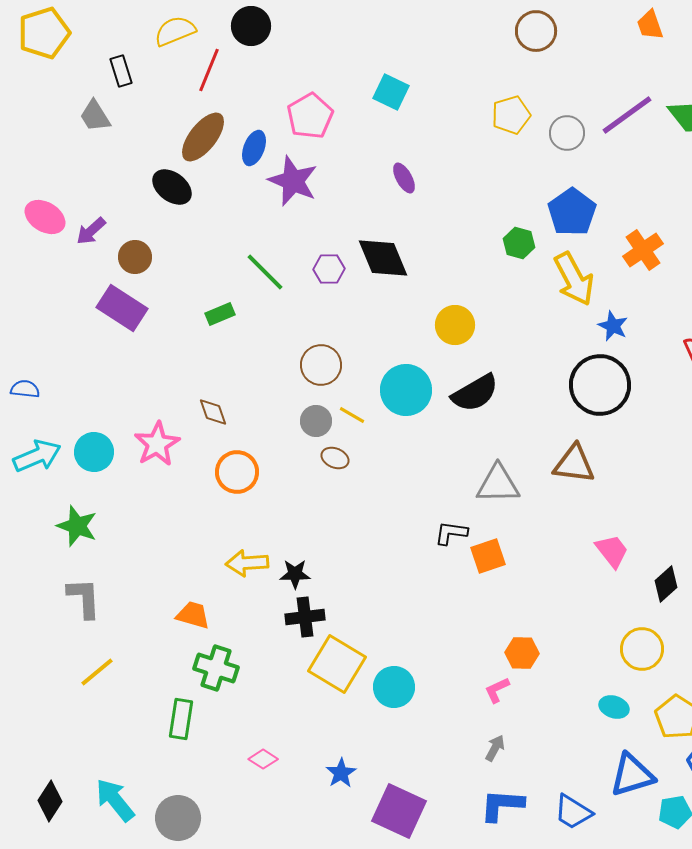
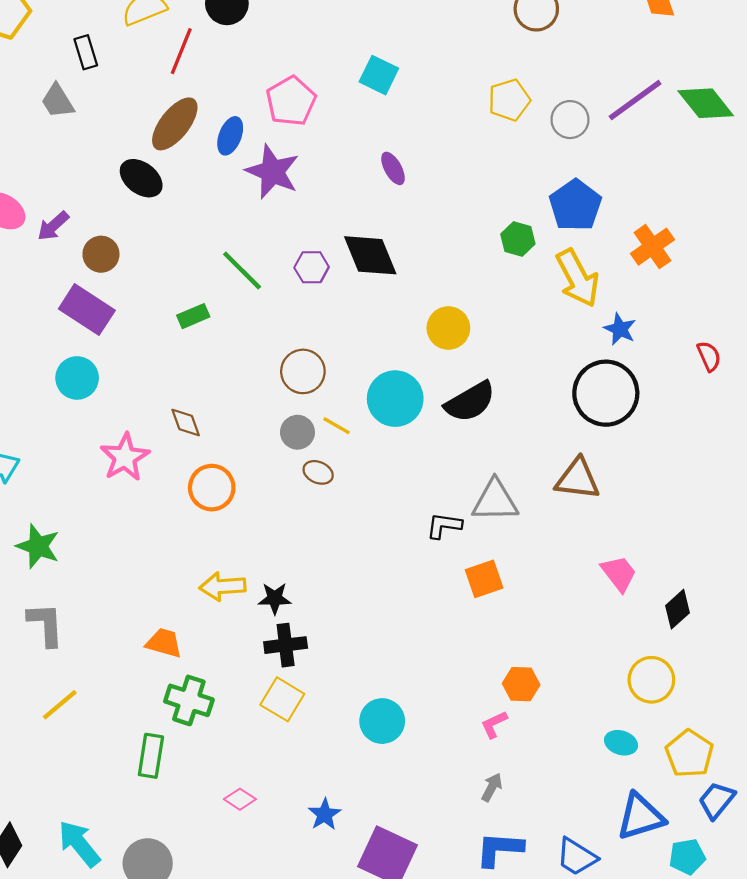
cyan circle: (94, 452) -> (77, 378), moved
black L-shape: (451, 533) -> (444, 526), moved
yellow square: (337, 664) -> (282, 699), moved, size x0.7

